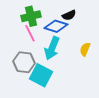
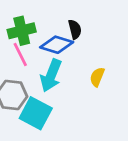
black semicircle: (69, 15) -> (75, 29), turned -80

